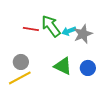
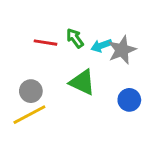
green arrow: (51, 26) -> (75, 38), size x0.6
green triangle: (63, 66) -> (82, 82), moved

